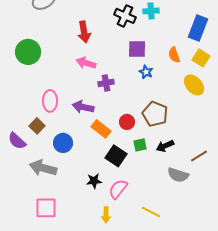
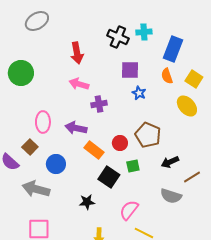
blue rectangle: (198, 28) -> (173, 49), moved
black arrow: (165, 146) -> (170, 162), moved
pink semicircle: (118, 189) -> (129, 210), moved

